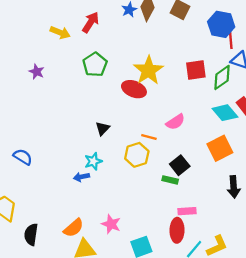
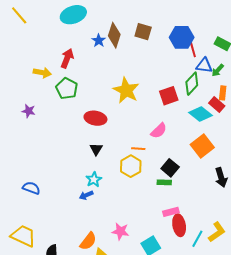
green pentagon: (95, 65) -> (67, 89), moved
red square: (196, 70) -> (169, 96), moved
red ellipse: (134, 89) -> (95, 118), moved
pink rectangle: (187, 211) -> (171, 212), moved

